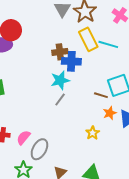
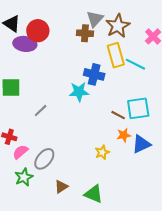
brown cross: (60, 52) -> (85, 33), moved
gray line: (60, 99) -> (41, 111), moved
pink semicircle: (23, 138) -> (20, 152), moved

